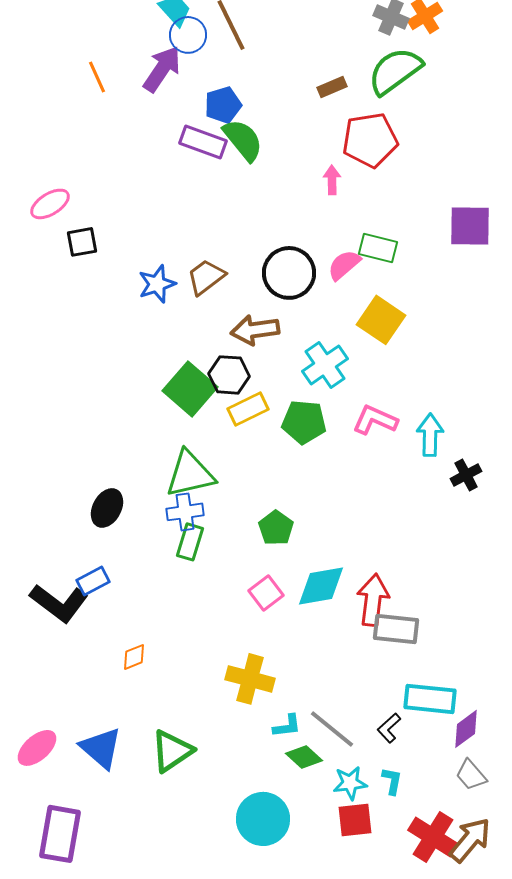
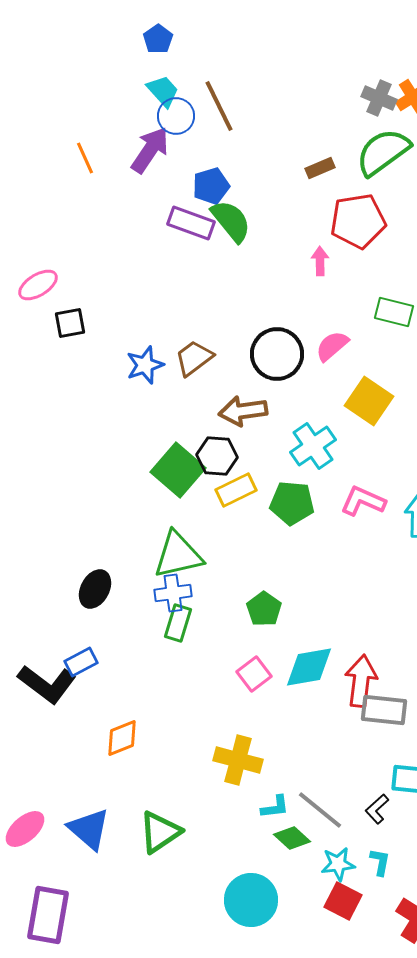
green rectangle: (378, 248) -> (394, 312), moved
orange diamond: (134, 657) -> (122, 738), size x1.4
red square: (355, 820) -> (343, 901), turned 33

